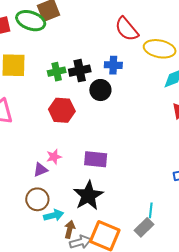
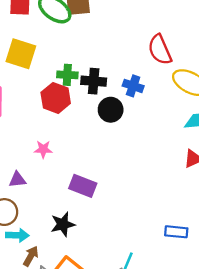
red hexagon: (62, 110) -> (56, 98), moved
pink star: (54, 157) -> (43, 149), moved
black star: (88, 196) -> (63, 224), size x0.7

